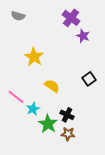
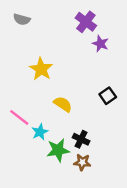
green star: (48, 124) -> (58, 150), turned 30

